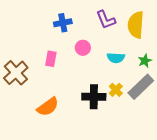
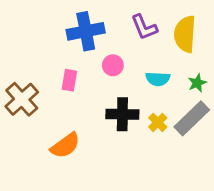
blue cross: (63, 23) -> (86, 31), size x1.5
black cross: (94, 97) -> (122, 114), moved

